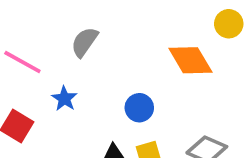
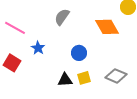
gray semicircle: (85, 42) -> (62, 17), moved

